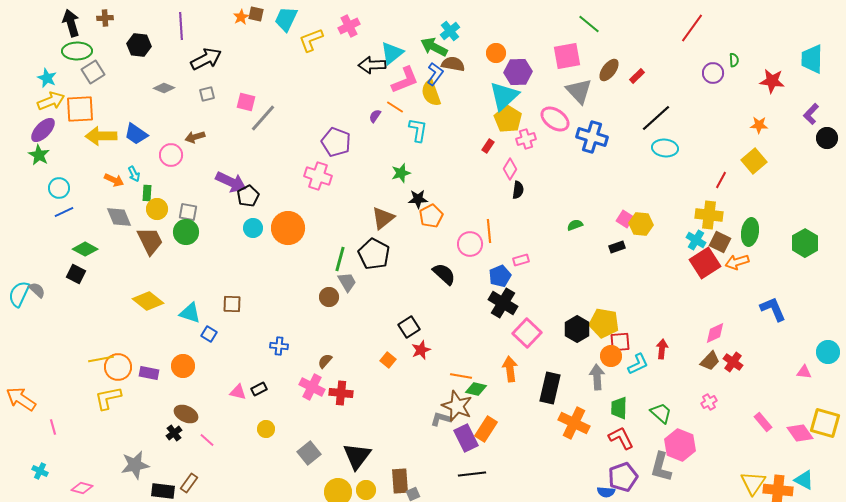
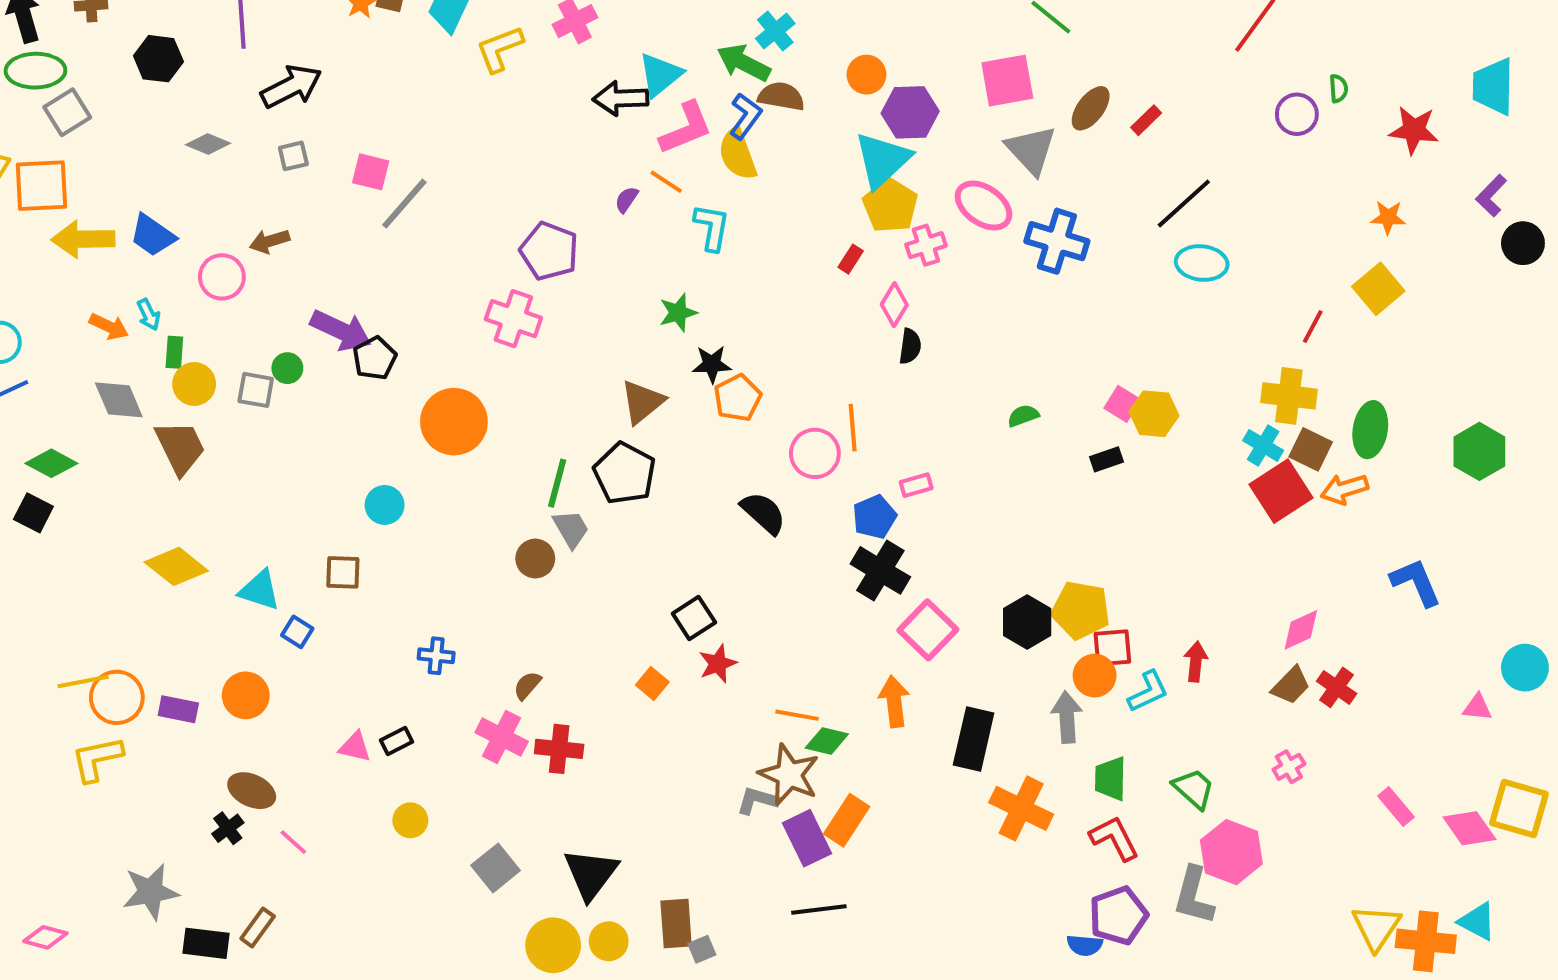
cyan circle: (253, 228) -> (385, 505), moved
green circle: (186, 232) -> (287, 368), moved, size x0.6

